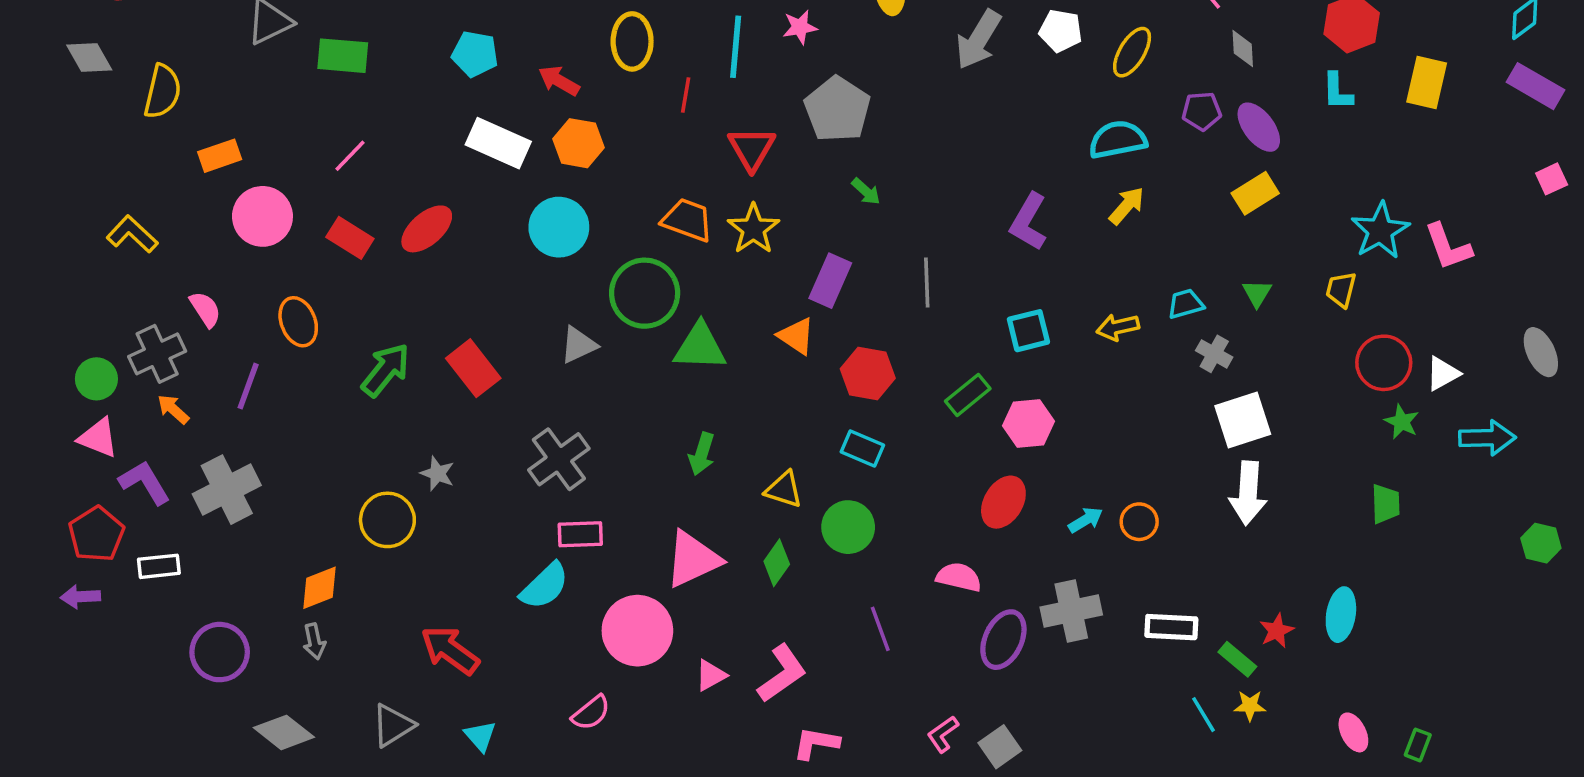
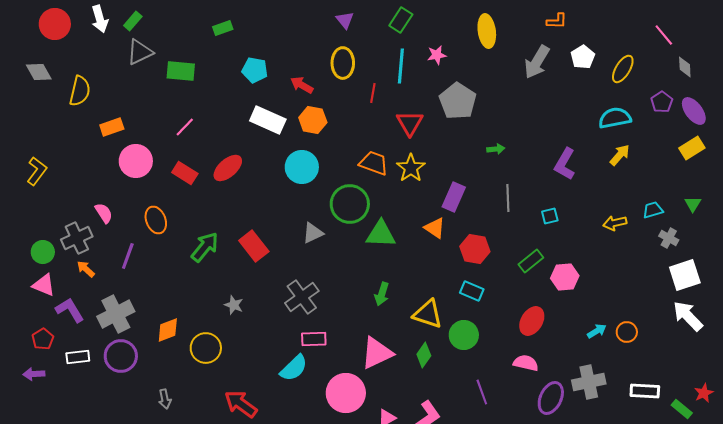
white pentagon: (1061, 31) -> (583, 57), turned 30
purple pentagon: (1202, 111) -> (662, 102), turned -30
green arrow: (866, 191) -> (496, 149), moved, turned -48
yellow L-shape: (132, 234) -> (37, 171), moved, turned 84
cyan square: (1028, 331) -> (550, 216), moved, size x0.7
yellow triangle: (784, 490) -> (428, 314), size x1.4
white arrow: (1248, 493) -> (688, 316), turned 132
red ellipse: (1003, 502) -> (532, 321), moved
yellow circle: (387, 520) -> (206, 348), moved
red pentagon: (96, 534) -> (43, 339), size x0.7
orange diamond: (320, 588) -> (168, 330), moved
purple circle: (220, 652) -> (121, 356), moved

